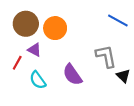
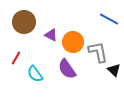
orange circle: (55, 28) -> (73, 42), moved
purple triangle: (34, 50) -> (51, 35), moved

